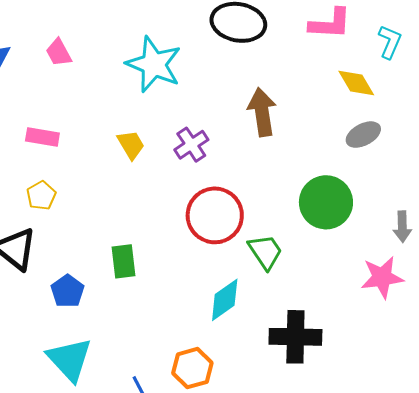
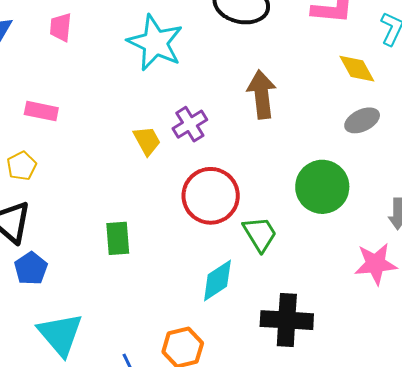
pink trapezoid: (59, 53) -> (61, 27), turned 32
yellow trapezoid: (131, 145) -> (147, 141), moved
yellow pentagon: (41, 196) -> (22, 166), moved
blue pentagon: (68, 291) -> (31, 268), moved

